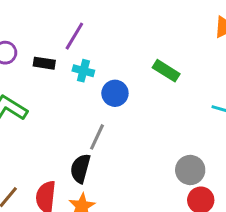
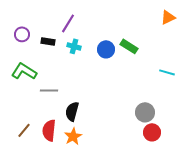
blue circle: (115, 93) -> (106, 49), moved
gray line: (97, 137) -> (49, 90), moved, turned 66

